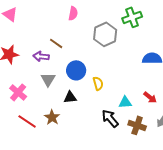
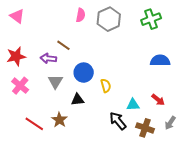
green cross: (132, 17) -> (151, 19), moved
gray hexagon: (105, 34) -> (109, 19), moved
pink cross: (18, 92) -> (20, 86), moved

